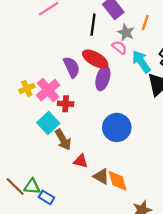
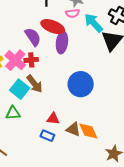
pink semicircle: (119, 47) -> (72, 13), turned 144
red cross: (66, 104) -> (31, 60), moved
brown arrow: (63, 140) -> (35, 84), moved
green triangle: (32, 186) -> (13, 113), moved
blue rectangle: (46, 197) -> (47, 136), moved

